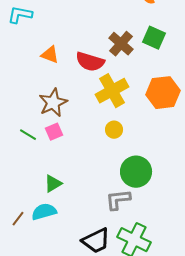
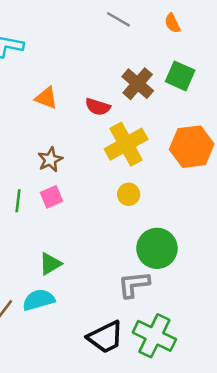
red semicircle: (90, 62) -> (98, 107), size x0.7
brown star: (53, 103) -> (50, 160), size x0.7
green line: (28, 135) -> (18, 201), turned 66

